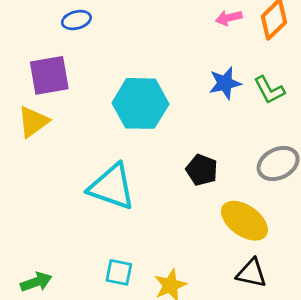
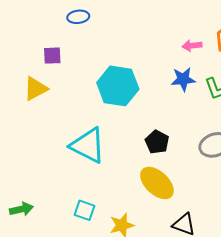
pink arrow: (229, 18) -> (192, 46), moved
purple square: (49, 75) -> (52, 56), size x0.6
yellow ellipse: (244, 221) -> (157, 183), moved

